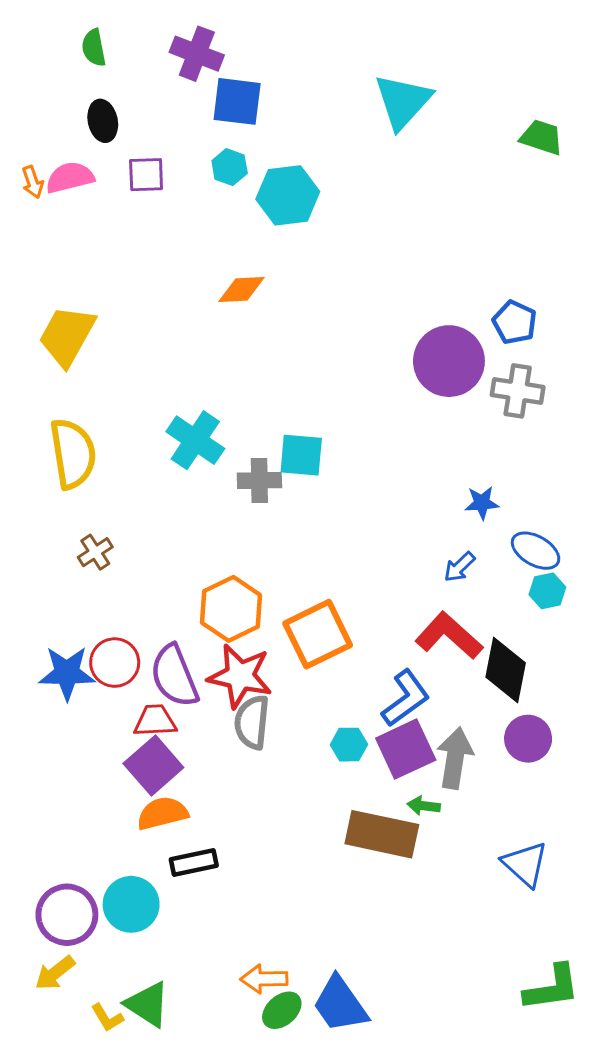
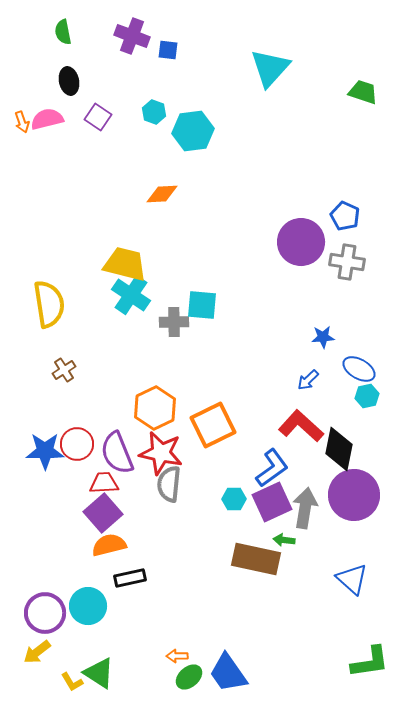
blue square: (237, 101) -> (168, 50), moved, size x0.6
purple square: (146, 175) -> (98, 117), turned 36
yellow trapezoid: (67, 336) -> (125, 264), moved, turned 75
purple circle: (528, 739) -> (354, 495), size x1.6
orange arrow: (264, 979) -> (177, 656), size x0.7

